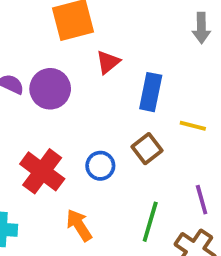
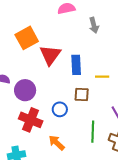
red triangle: (108, 62) -> (50, 55), size x1.6
purple circle: (50, 89) -> (25, 90), moved
brown square: (147, 149) -> (82, 94), turned -35

